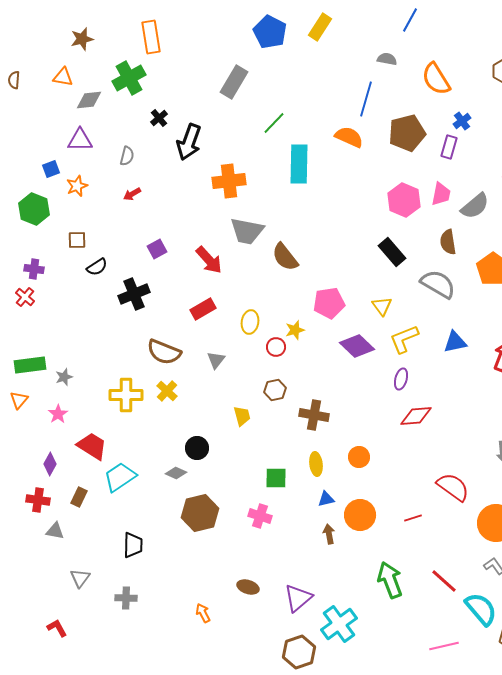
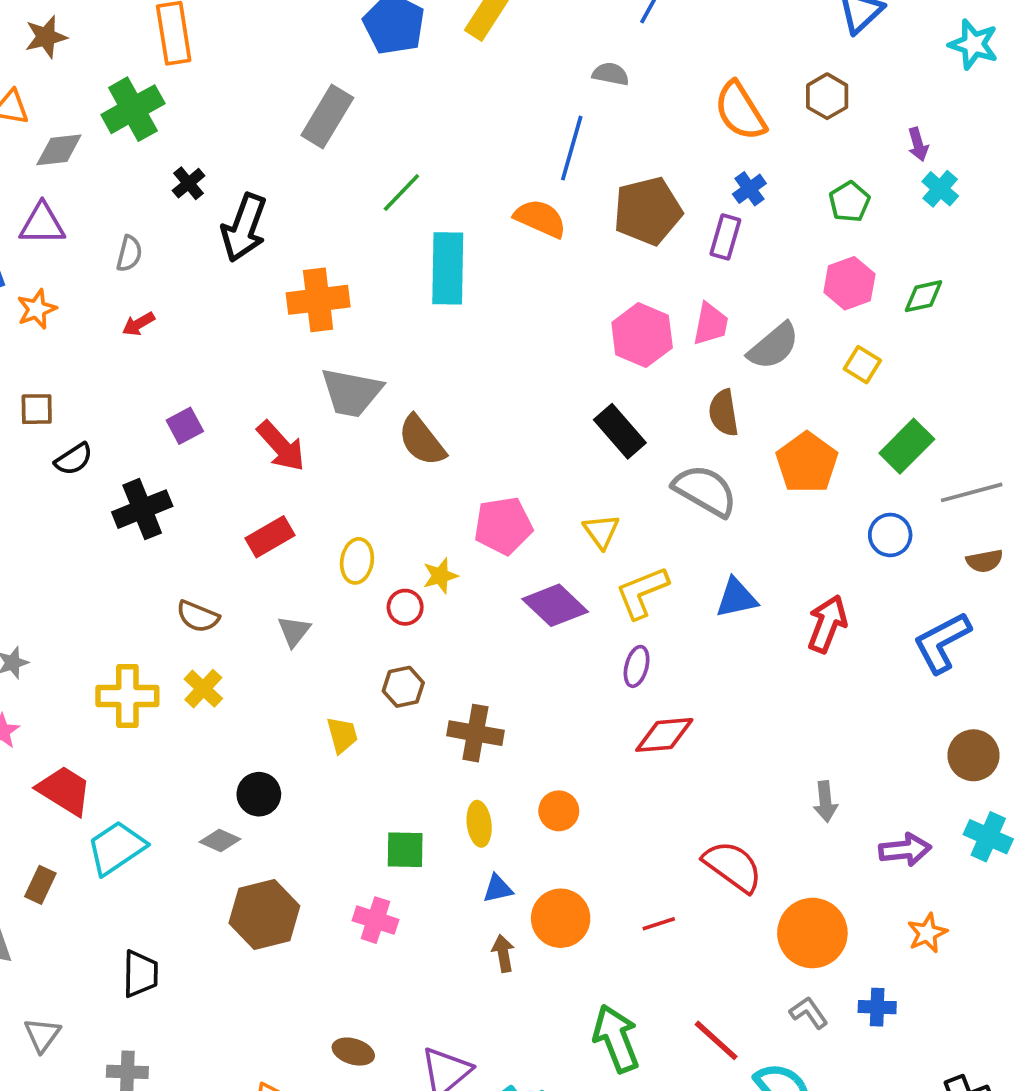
orange semicircle: (436, 79) -> (740, 111), moved
brown semicircle: (164, 352) -> (198, 616), size x0.7

